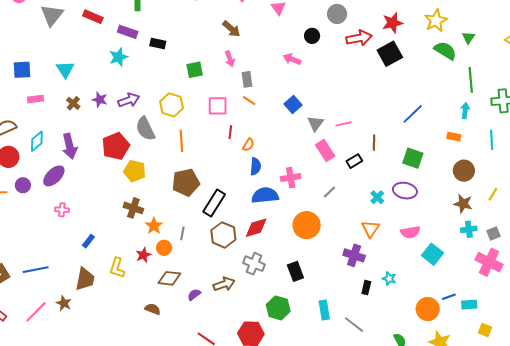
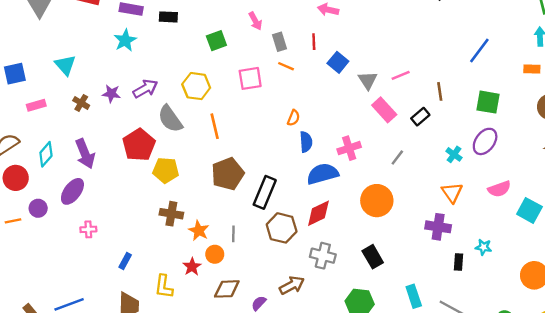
red line: (230, 132) -> (314, 42), moved
purple ellipse: (405, 191) -> (485, 141), turned -55

